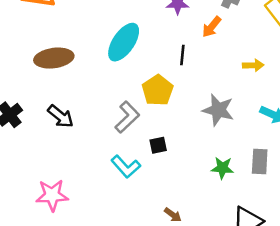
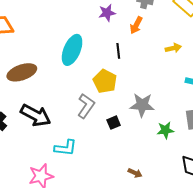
gray star: (218, 110) -> (142, 105), moved
black arrow: (61, 116) -> (36, 115), size x1.4
cyan L-shape: (126, 167) -> (66, 148), moved, turned -30

